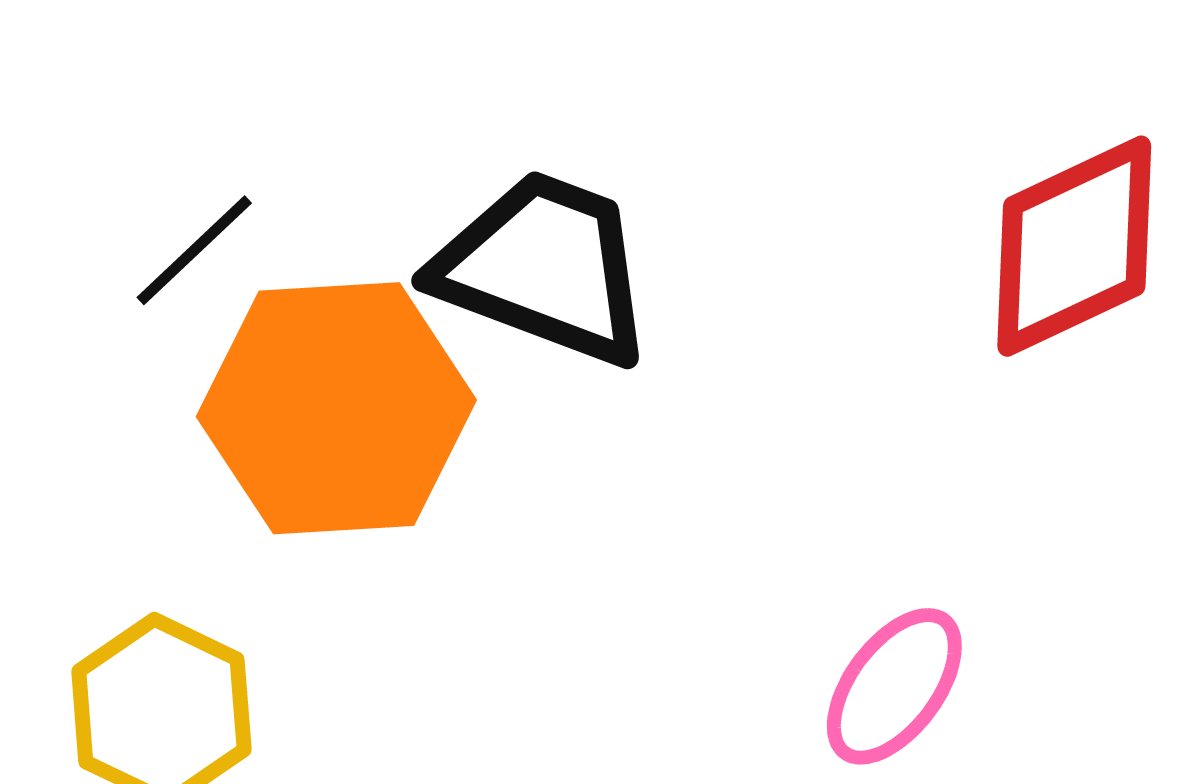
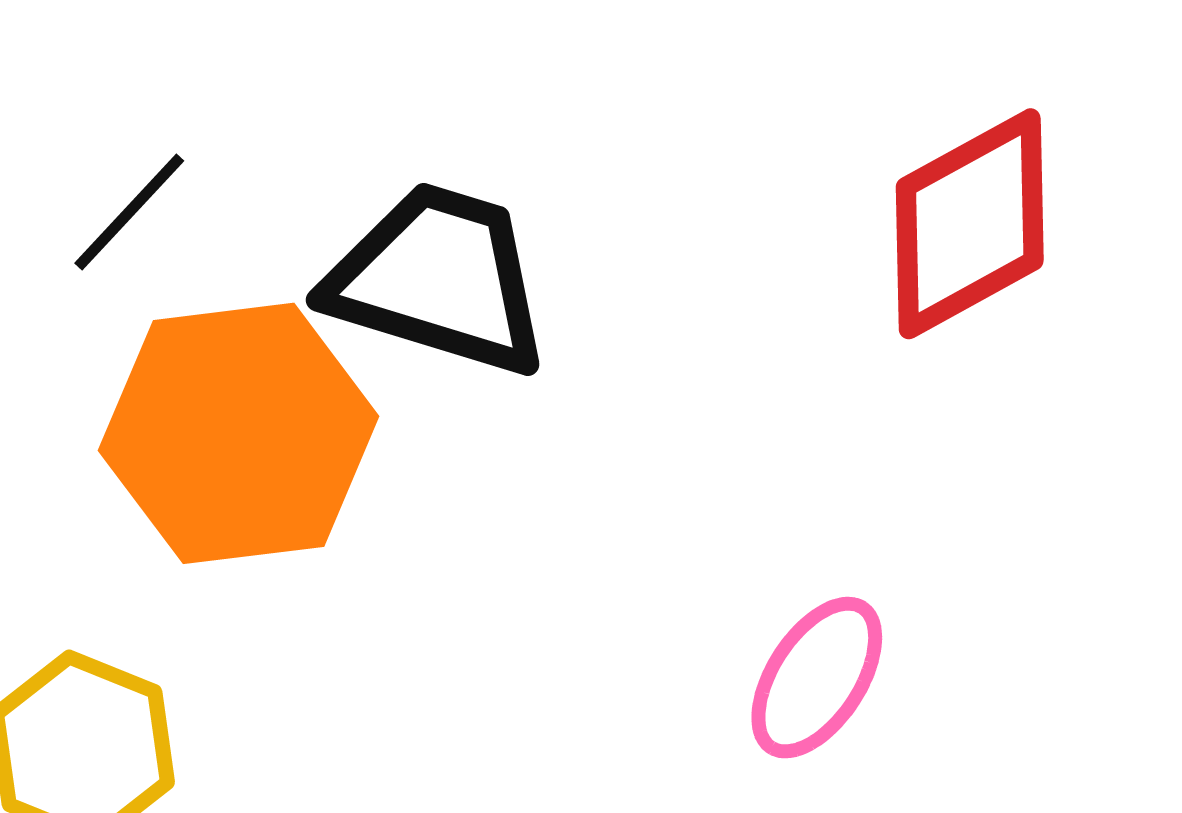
black line: (194, 250) -> (129, 212), moved

